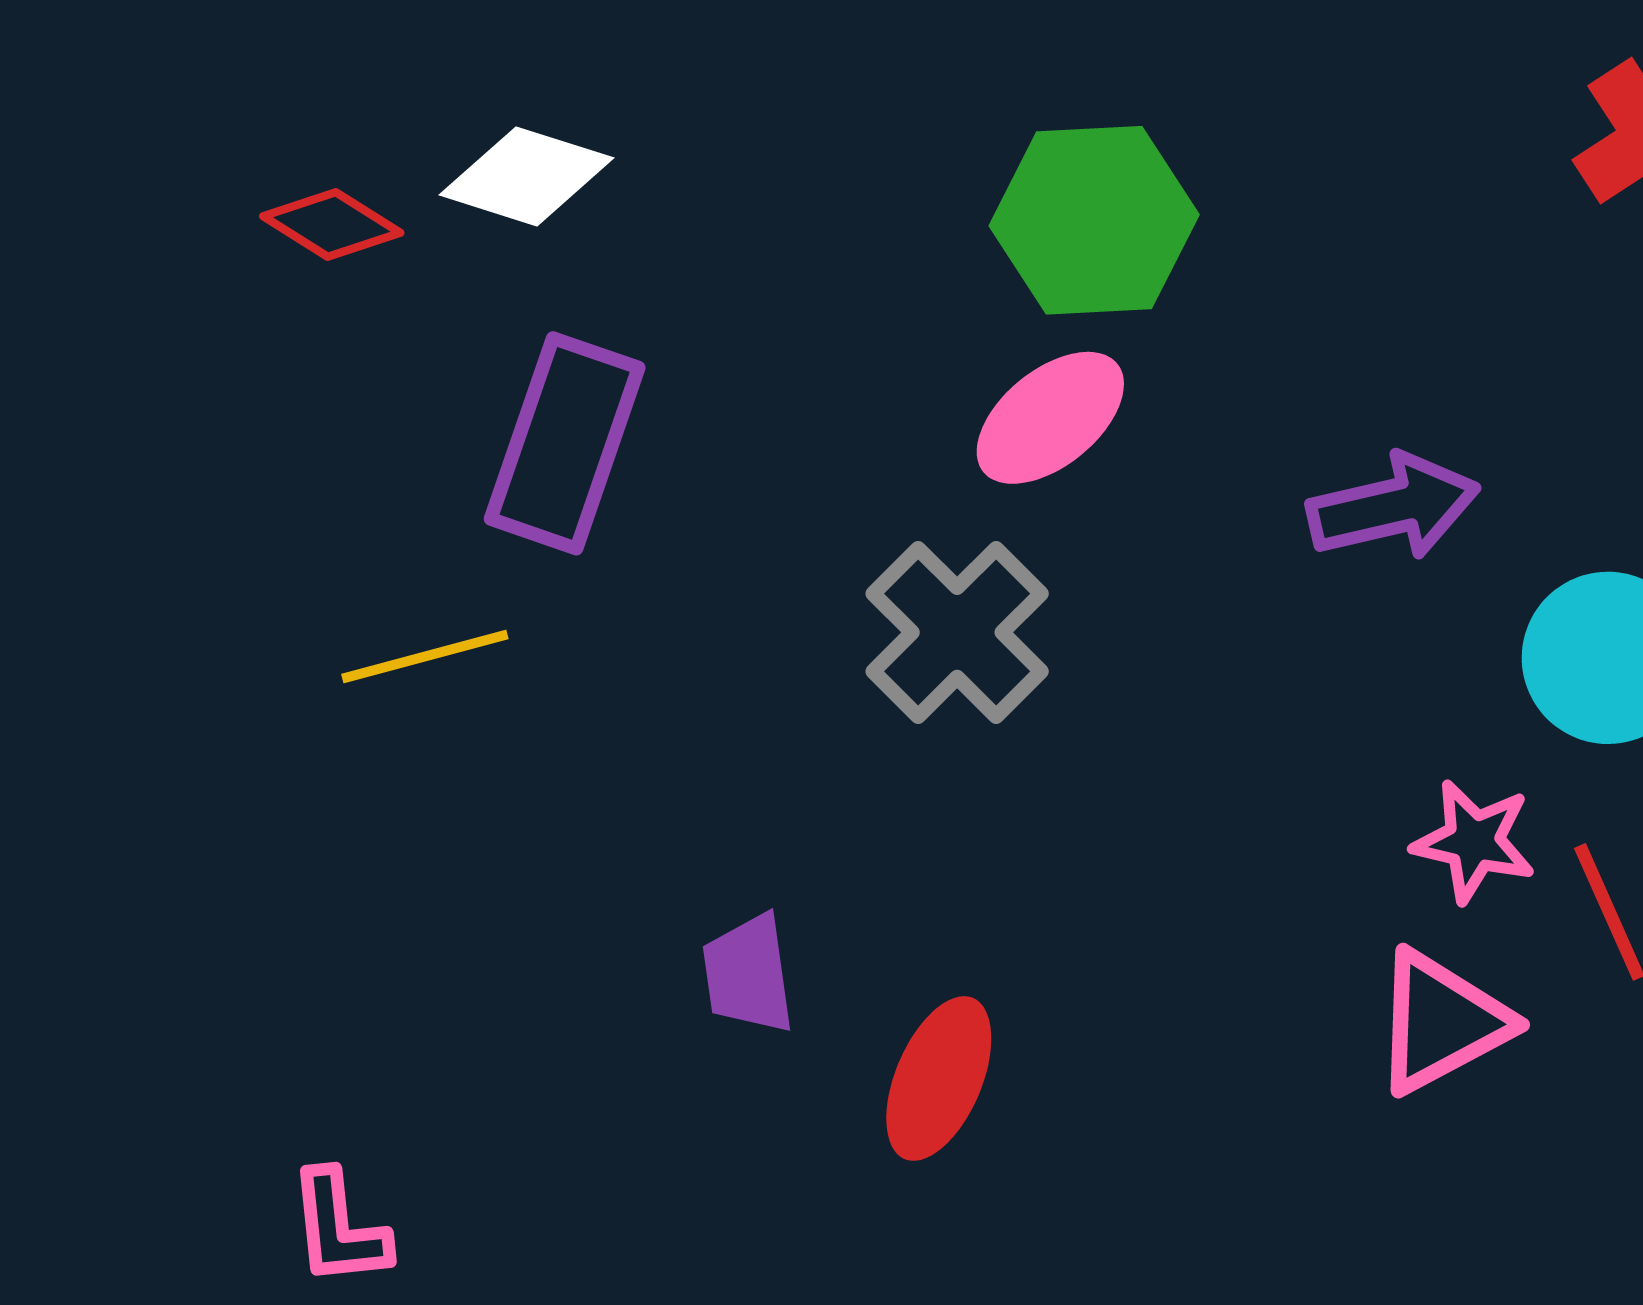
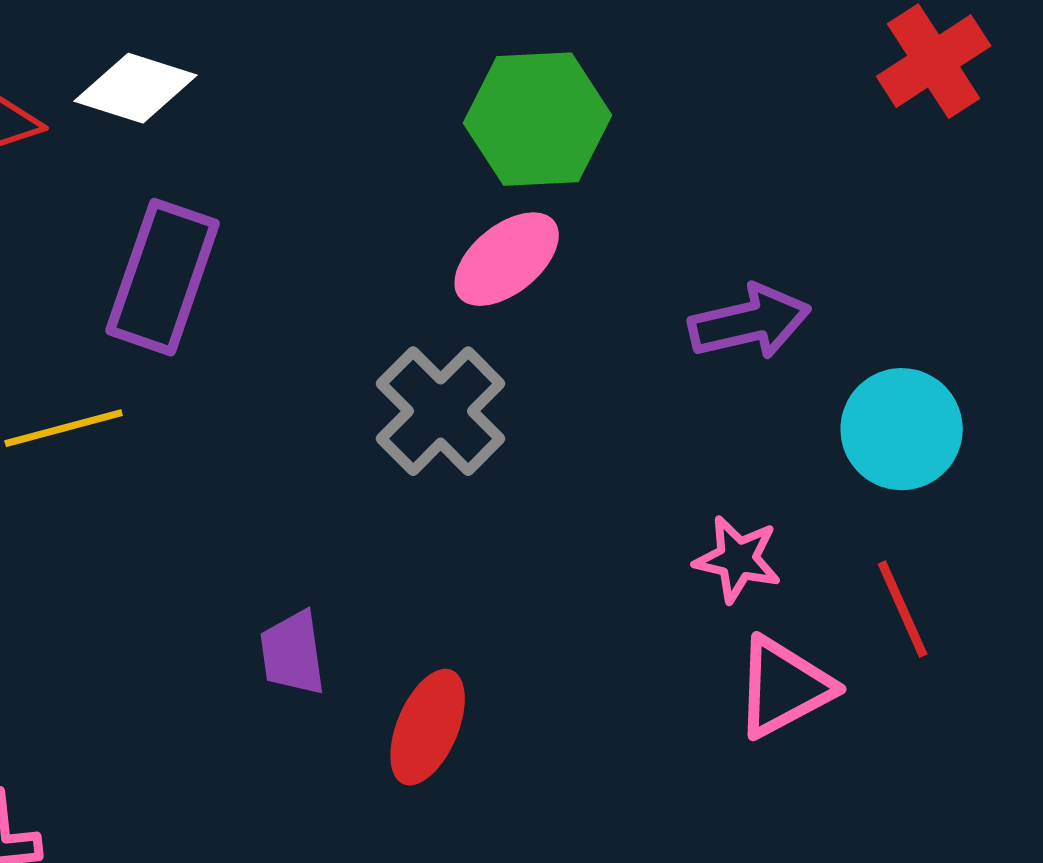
pink star: (1474, 841) -> (738, 559), moved

